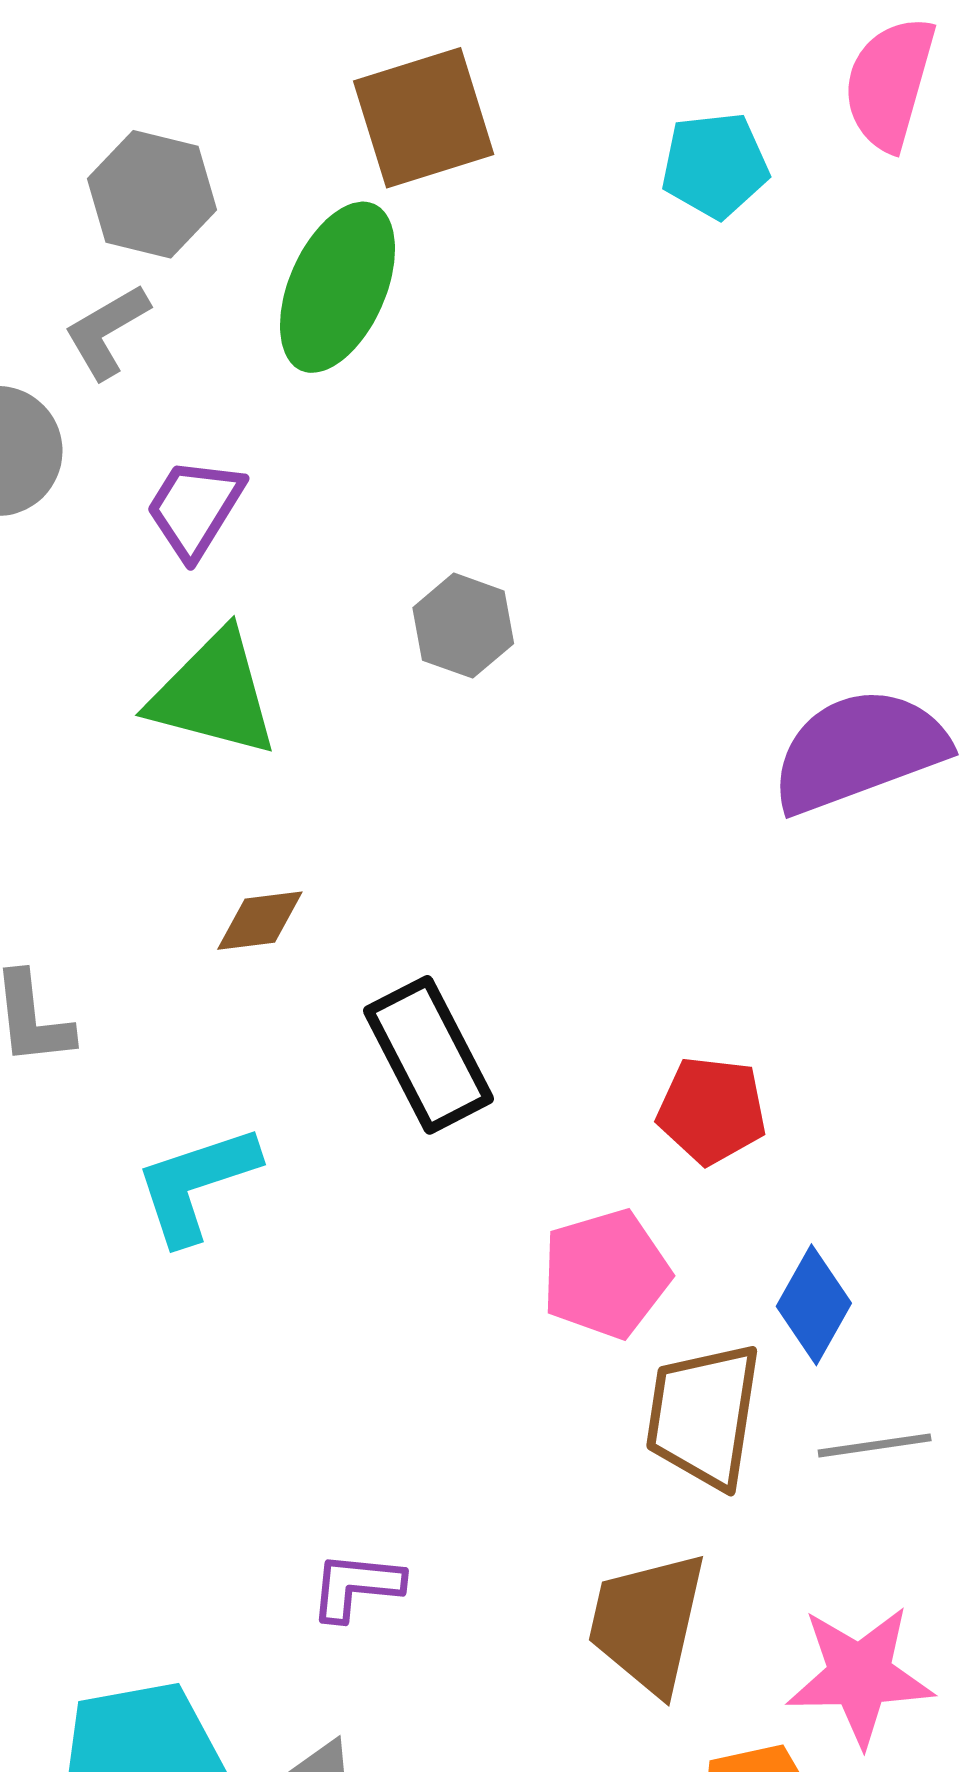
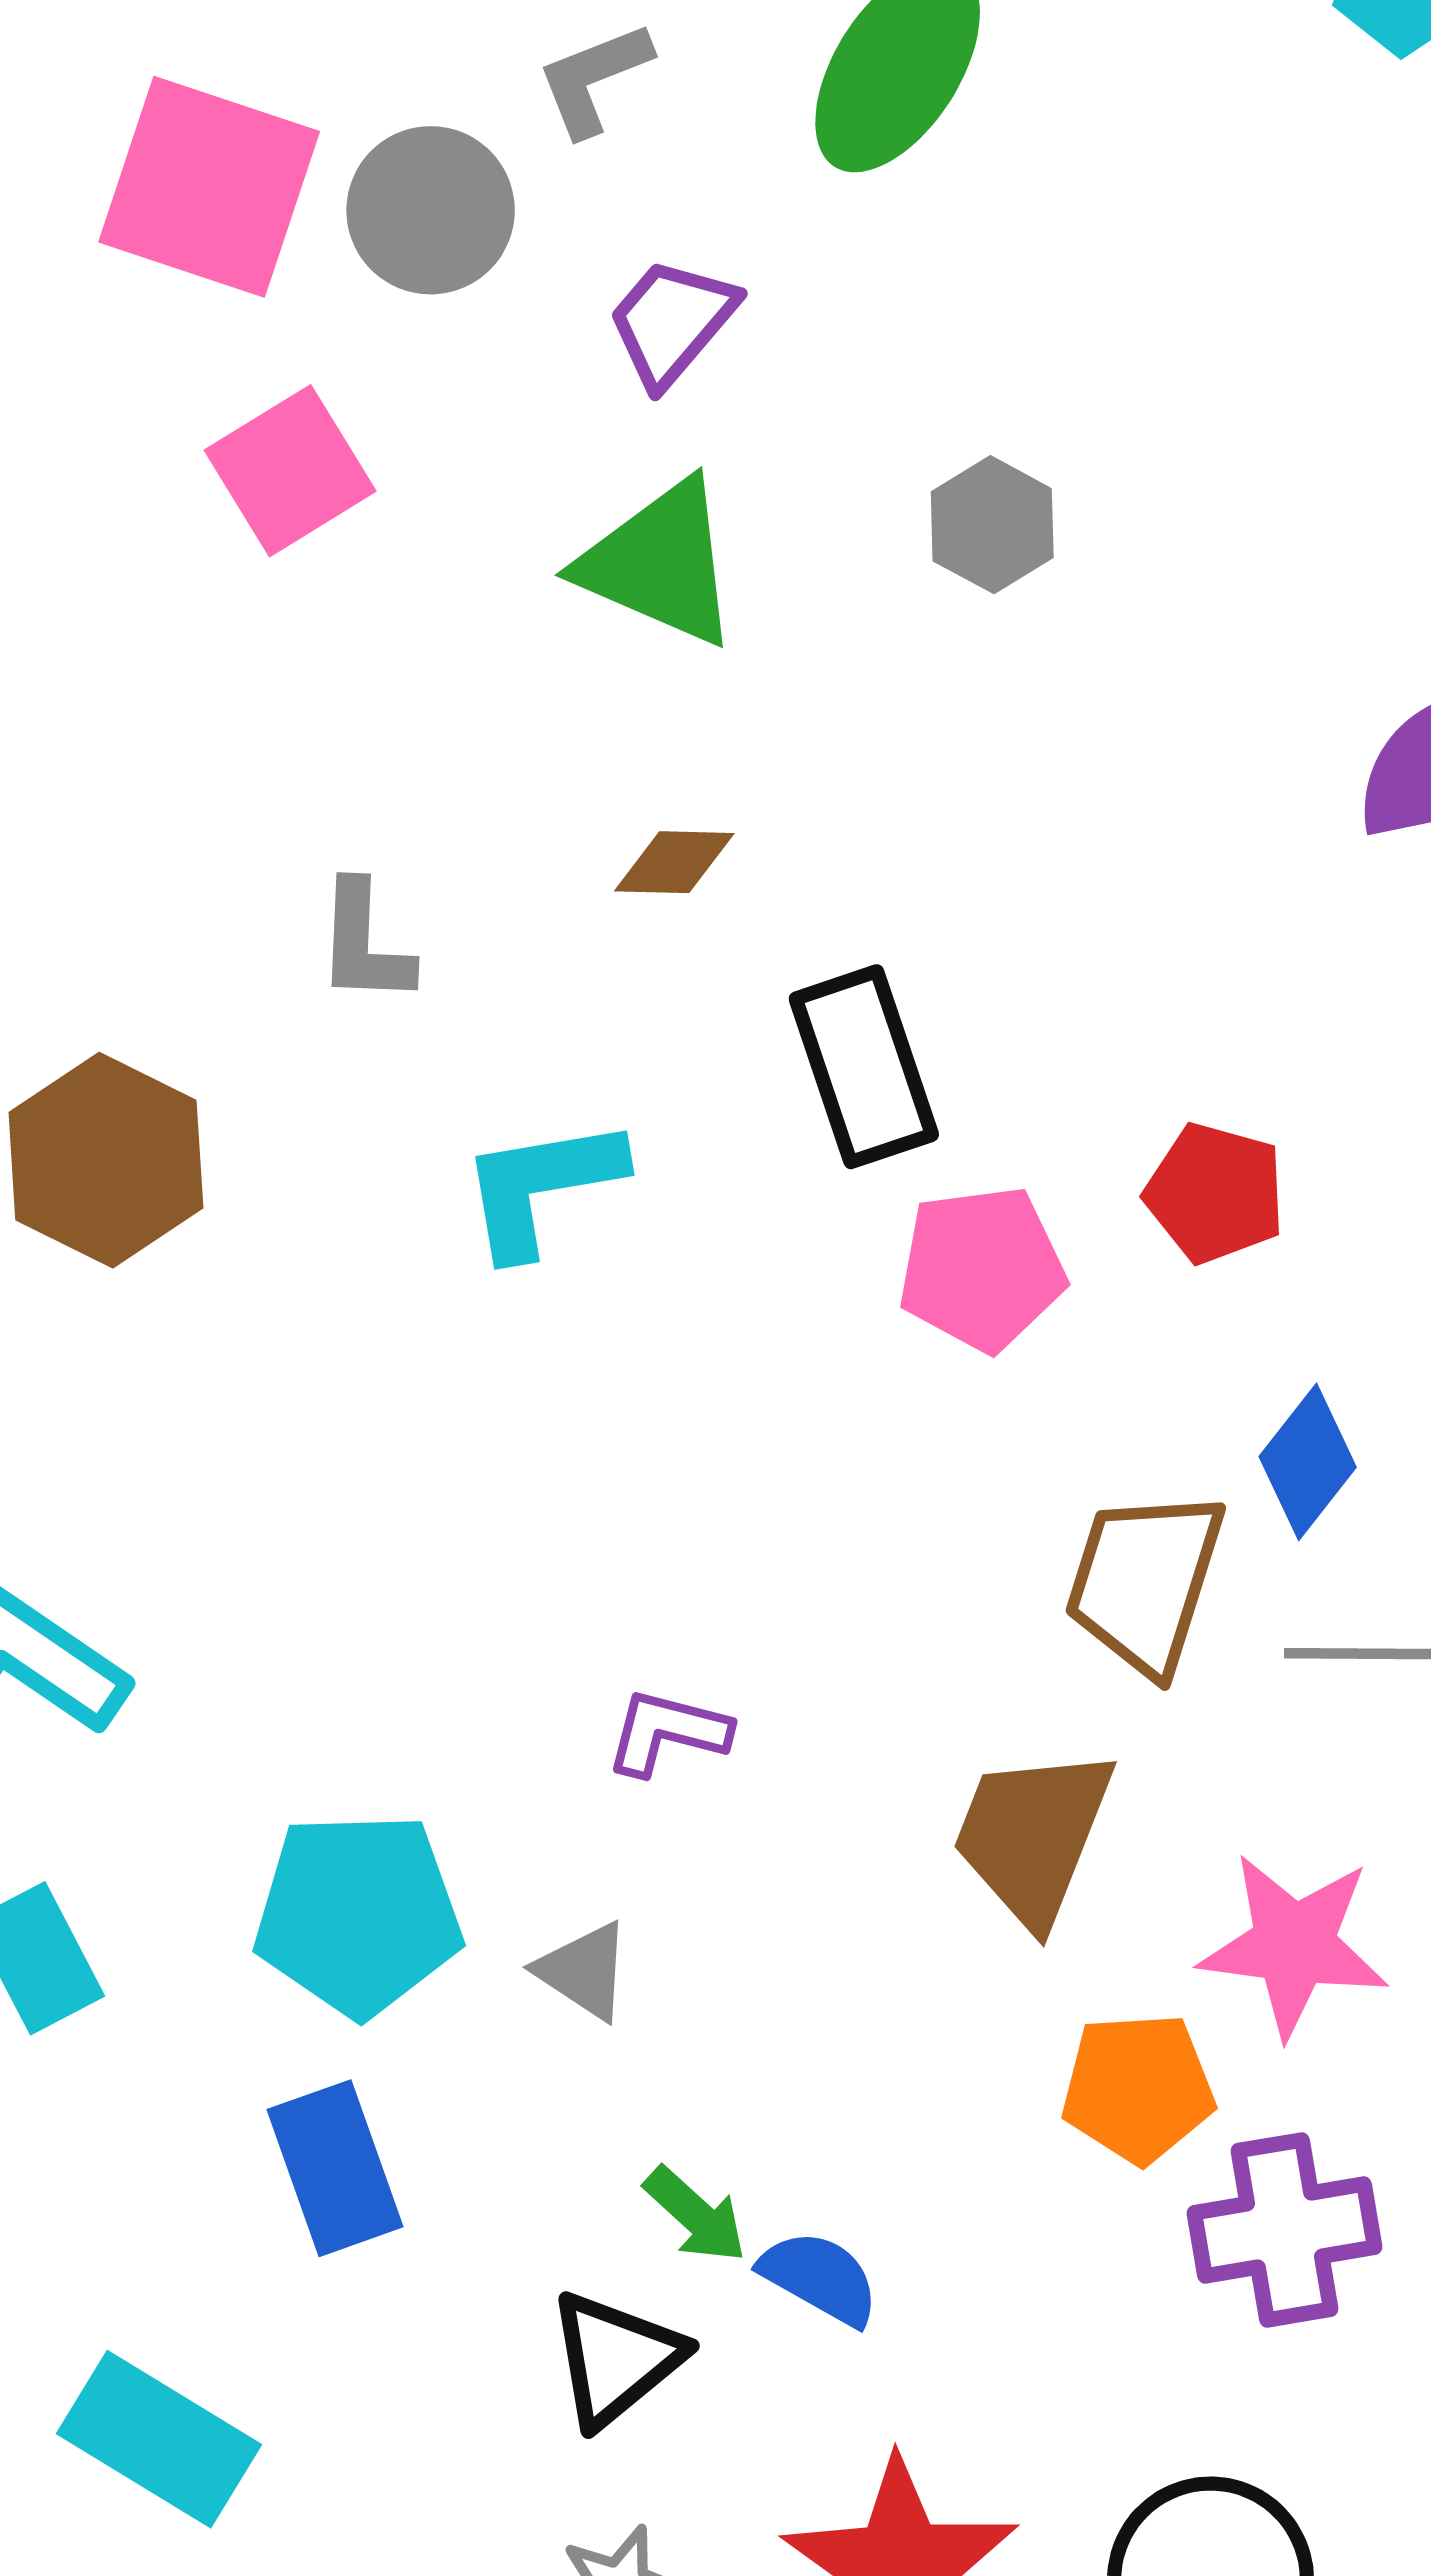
pink pentagon: (606, 1274) -> (982, 1269), moved

